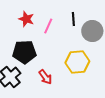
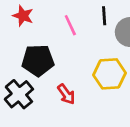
red star: (26, 19) -> (23, 16), moved
pink line: (48, 26) -> (70, 25), turned -49

